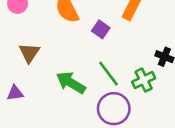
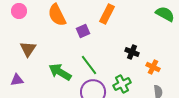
purple square: (101, 29) -> (83, 31), turned 32
green cross: (144, 80) -> (122, 84), moved

